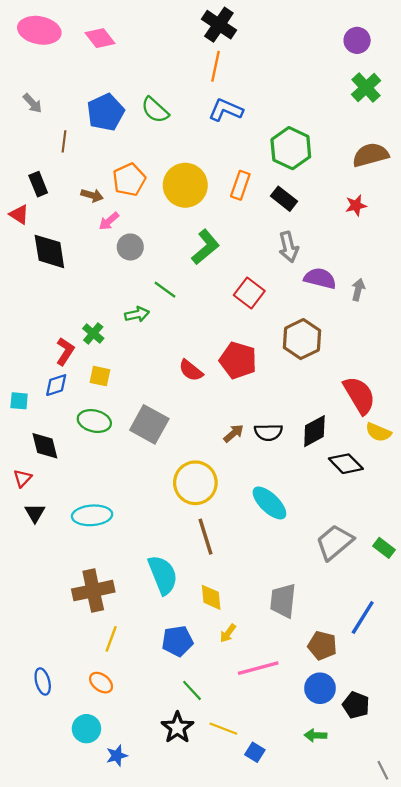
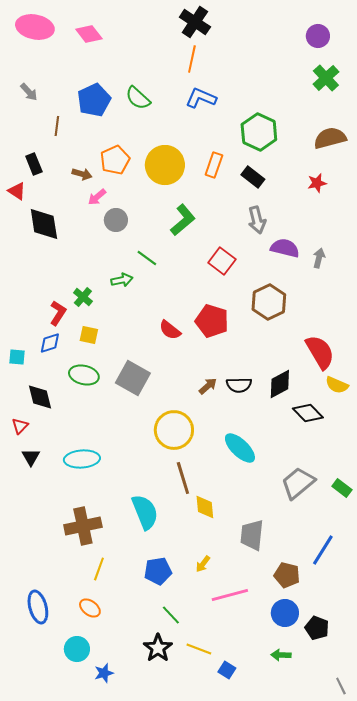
yellow diamond: (211, 597) -> (205, 507), moved
blue ellipse: (43, 681) -> (38, 607), size x1.4

